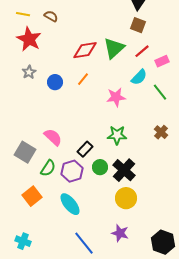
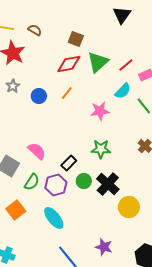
brown square: (138, 25) -> (76, 39), moved
yellow circle: (126, 198) -> (129, 207), moved

